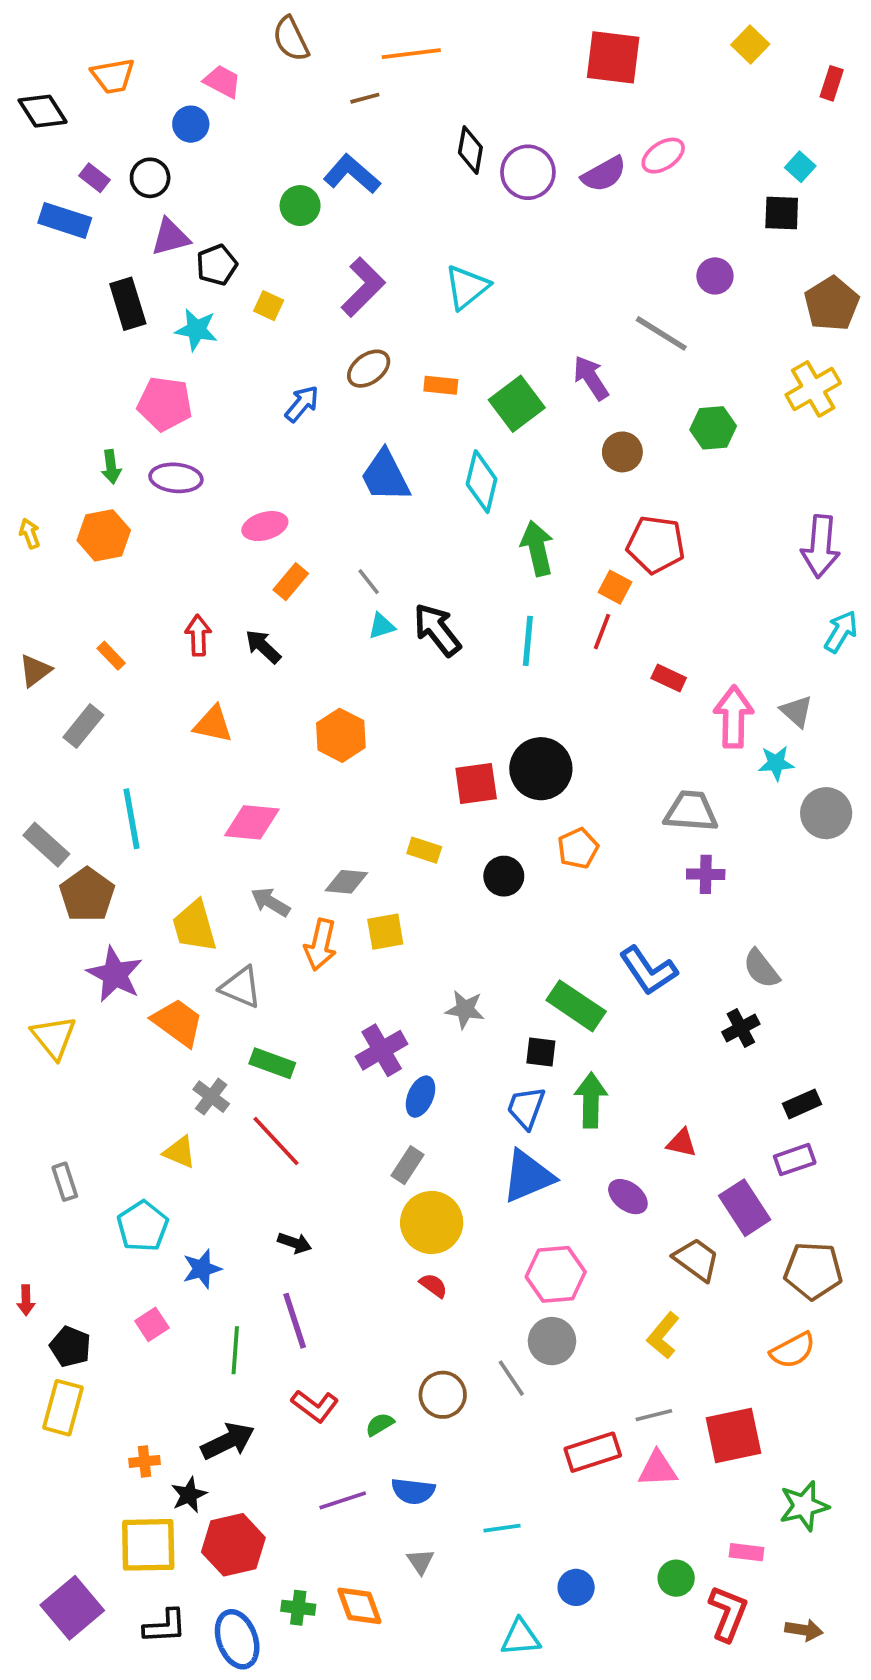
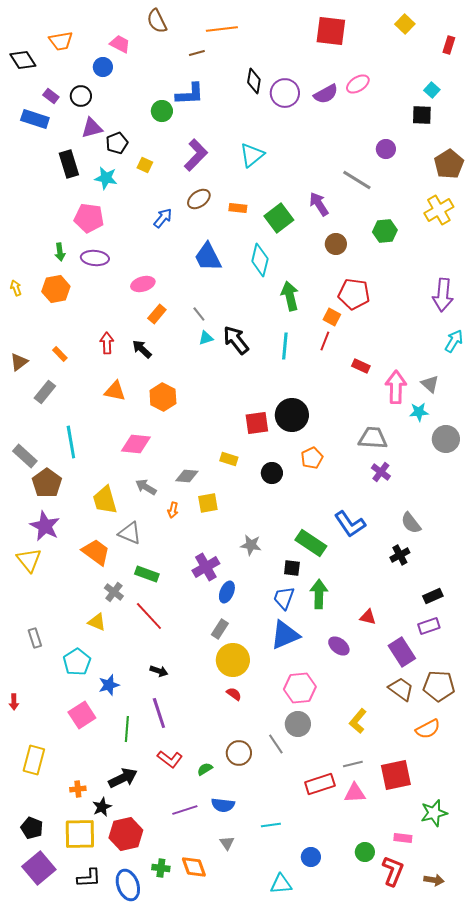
blue L-shape: (352, 174) -> (190, 94), turned 136
orange hexagon: (341, 735) -> (163, 397), moved
purple cross: (706, 874) -> (381, 472), turned 36
orange arrow: (320, 945) -> (173, 510), size x0.6
purple star: (115, 974) -> (45, 526), moved
brown trapezoid: (696, 1260) -> (401, 689), moved
pink square: (152, 1324) -> (82, 715), size x1.5
black pentagon: (70, 1347) -> (32, 828), moved

